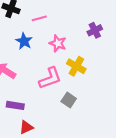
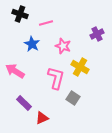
pink L-shape: (50, 78) -> (56, 78), turned -55
purple rectangle: (15, 105) -> (24, 103), turned 35
red triangle: (26, 127) -> (42, 118), moved

